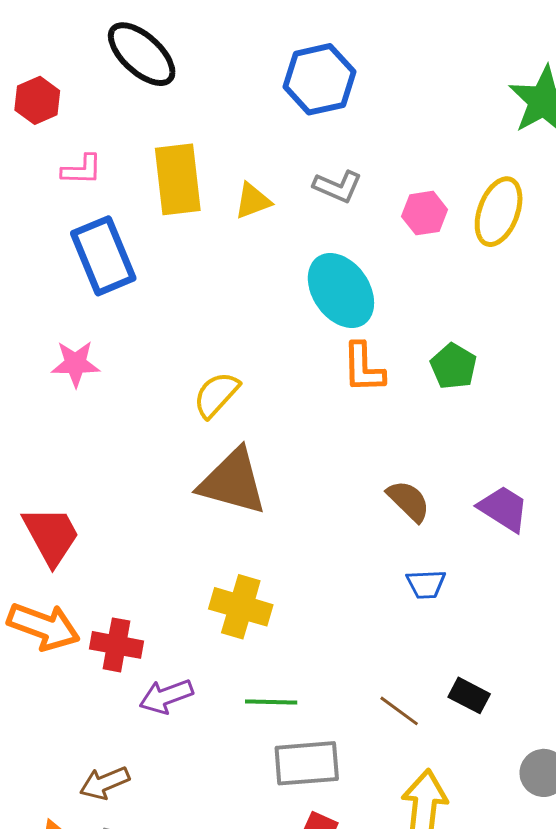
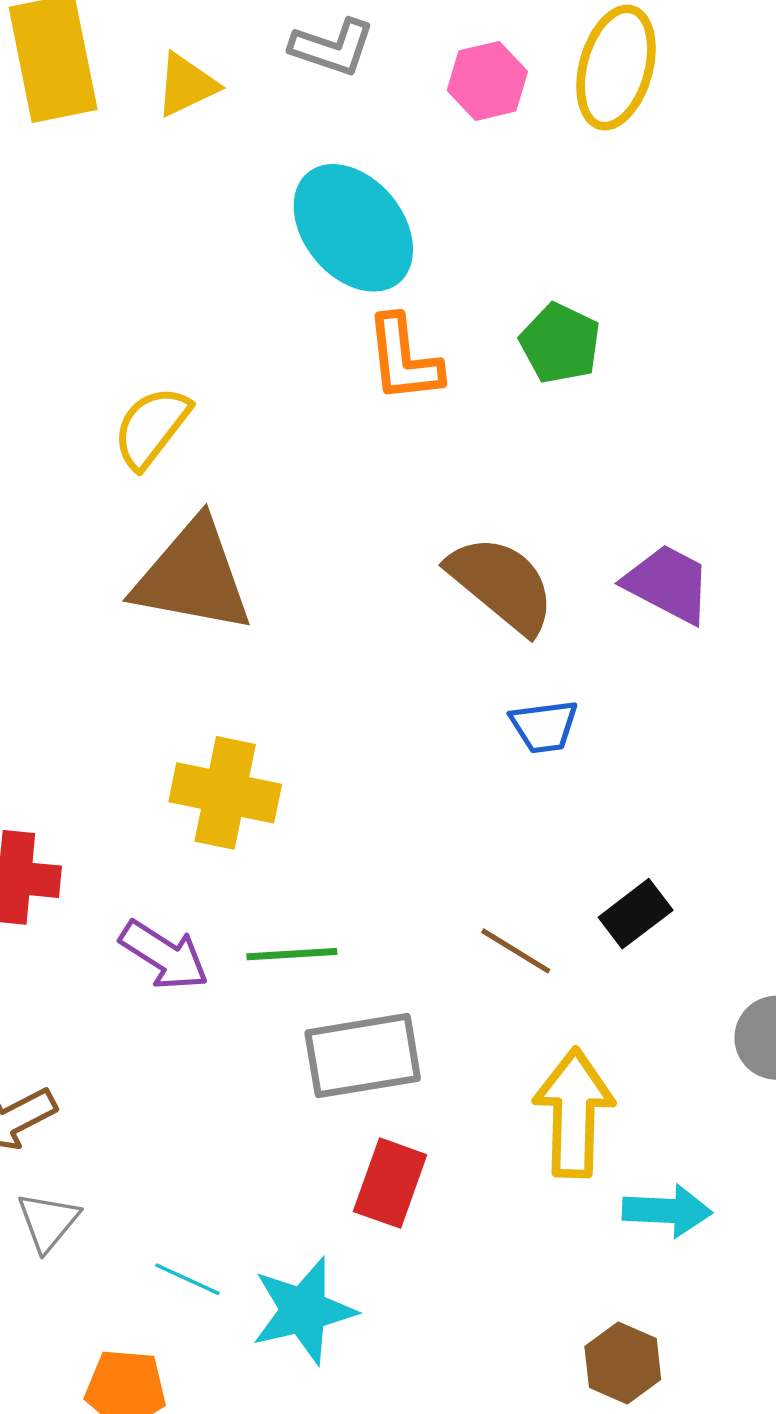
brown semicircle: (409, 501) -> (502, 584), size x1.4
black rectangle: (469, 695) -> (636, 914), turned -60
purple arrow: (166, 696) -> (164, 955), moved, turned -122

